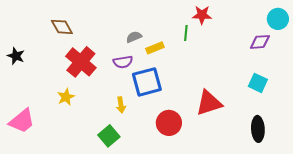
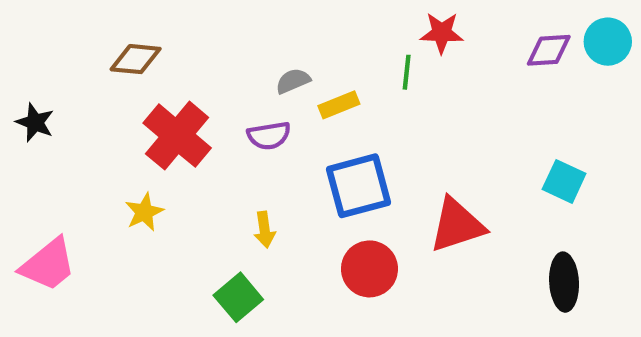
brown diamond: (62, 27) -> (136, 59), turned -55
purple diamond: (260, 42) -> (549, 50), moved
blue square: (147, 82) -> (359, 186), moved

